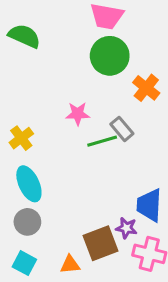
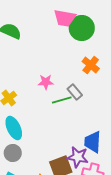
green circle: (110, 56) -> (82, 28), moved
purple star: (126, 228) -> (78, 157), size x1.5

